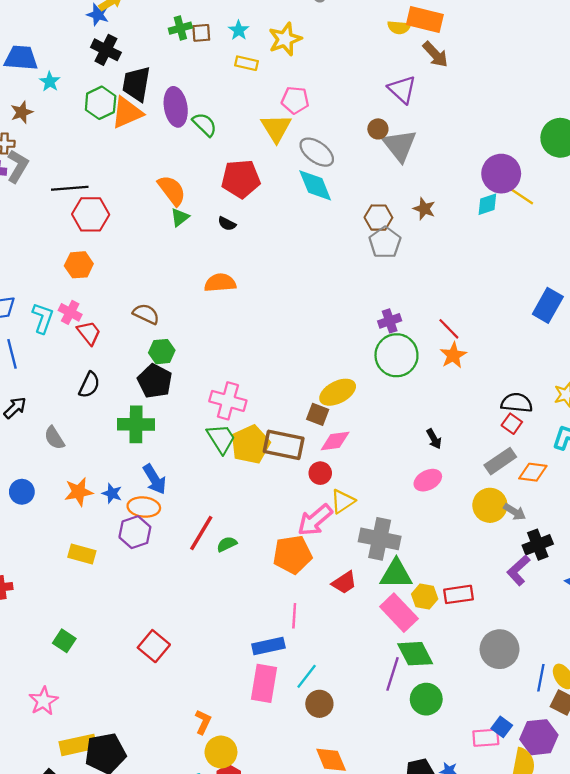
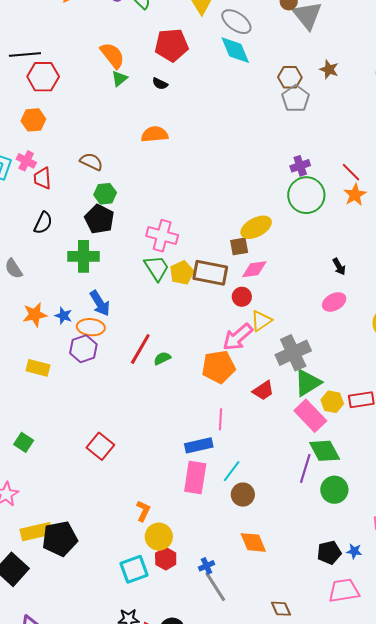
red trapezoid: (89, 333) -> (42, 178), turned -145
brown square: (318, 414) -> (239, 246), turned -30
yellow pentagon: (250, 444) -> (182, 273), size x0.7
gray cross: (380, 539) -> (293, 353), turned -36
green triangle: (396, 574) -> (308, 383), turned -32

